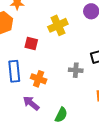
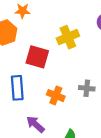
red square: (31, 43) -> (37, 57), size x1.5
orange cross: (39, 79) -> (56, 96), moved

